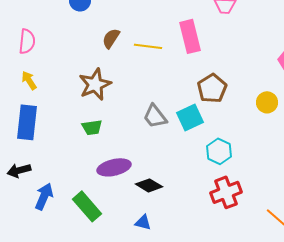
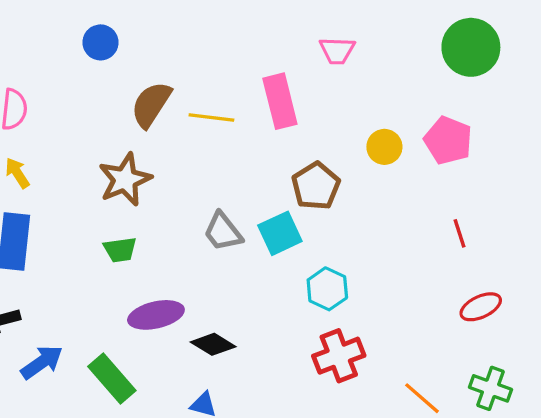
brown semicircle: (111, 38) -> (151, 104), size x1.4
yellow circle: (267, 102) -> (384, 147), moved
blue arrow: (44, 196) -> (42, 362), turned 32

